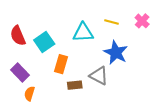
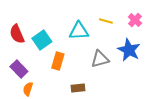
blue star: (116, 53) -> (129, 50), moved
gray triangle: (99, 76) -> (100, 59), moved, turned -42
brown rectangle: (75, 85) -> (78, 88), moved

